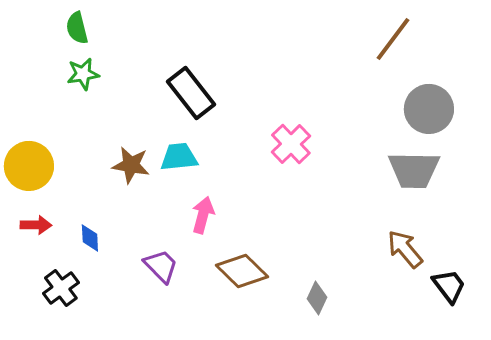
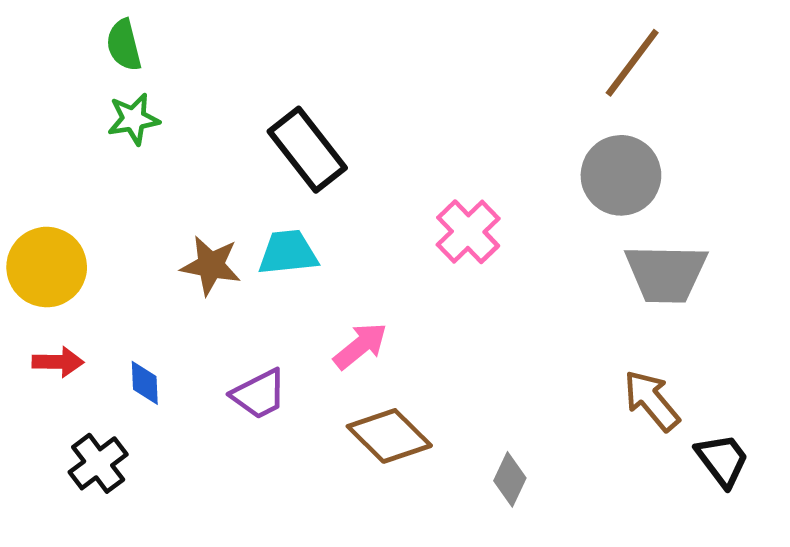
gray circle: (429, 109) -> (621, 175), moved
pink arrow: (203, 215) -> (360, 346), moved, turned 36
purple trapezoid: (161, 266) -> (259, 394), moved, turned 108

